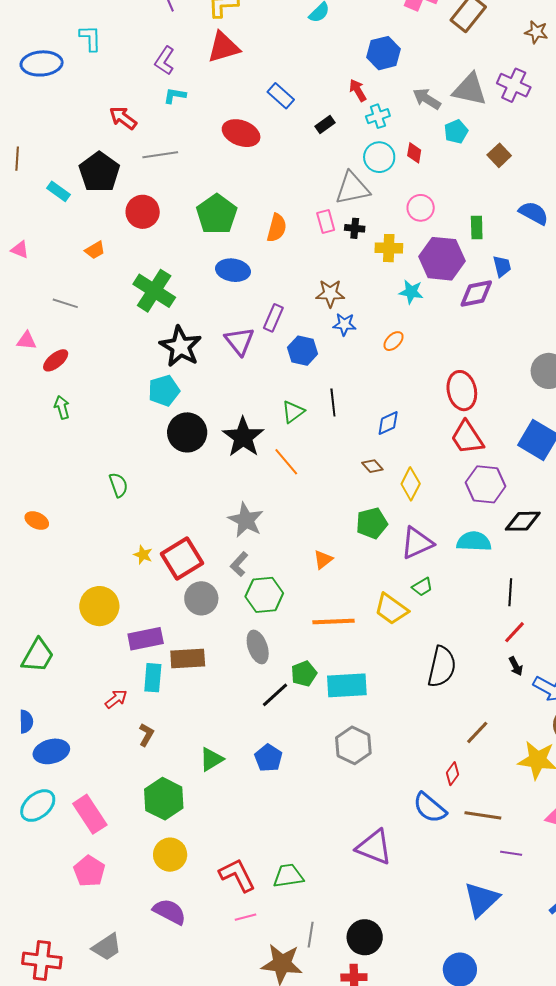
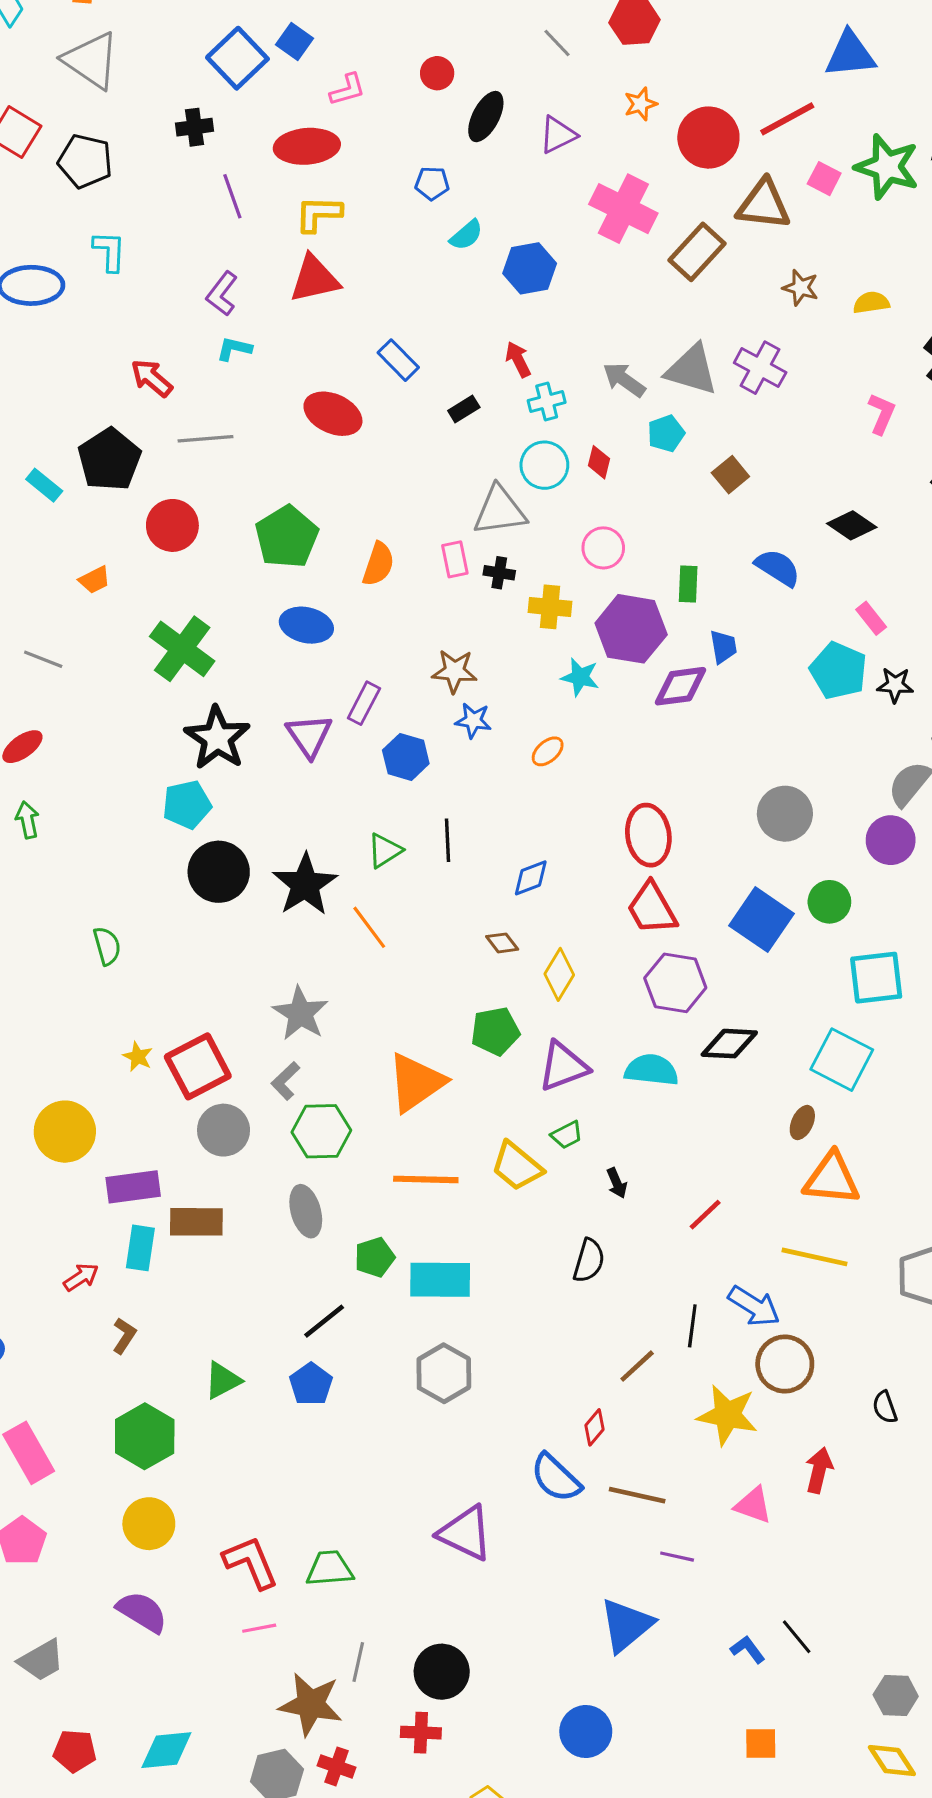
blue hexagon: (384, 53) -> (530, 268), moved
orange triangle: (323, 560) -> (416, 1082), size x2.0
black line: (510, 592) -> (692, 1326), moved
black arrow: (516, 666) -> (617, 1183), moved
black semicircle: (442, 667) -> (589, 1261), size x0.7
black line: (275, 695) -> (324, 1321), moved

